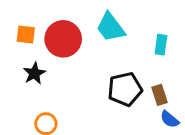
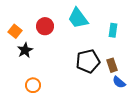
orange square: (26, 35) -> (15, 31), moved, turned 32
red circle: (63, 39) -> (45, 26), size x0.7

